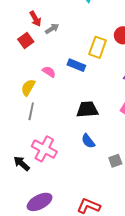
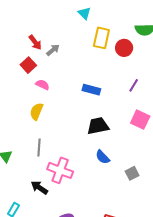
yellow rectangle: (98, 47) -> (101, 38), moved
blue rectangle: (76, 65) -> (91, 90), moved
pink semicircle: (49, 72) -> (43, 85), moved
gray line: (31, 111) -> (39, 148), moved

